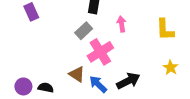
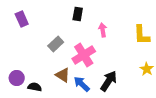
gray rectangle: (84, 31) -> (56, 44), moved
black arrow: (128, 81) -> (109, 81), turned -30
purple circle: (23, 86) -> (17, 78), moved

